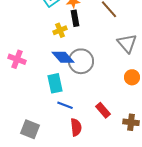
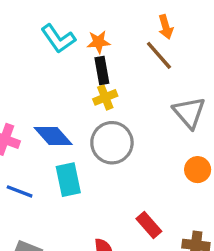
yellow cross: (60, 30) -> (105, 97), moved
blue diamond: (63, 57) -> (53, 136), moved
blue line: (65, 105) -> (20, 191), moved

